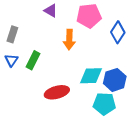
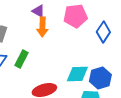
orange arrow: (69, 40) -> (42, 27), moved

